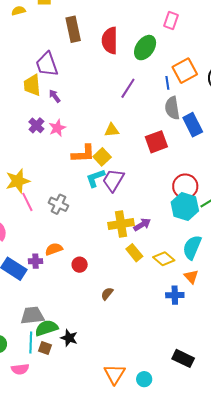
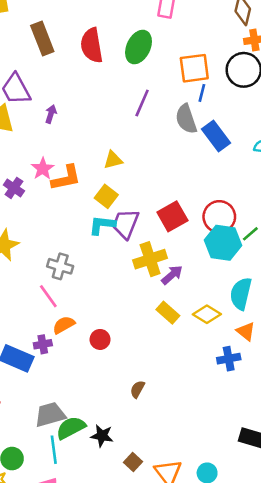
orange square: (185, 71) -> (194, 68), turned 30
blue line: (167, 83) -> (202, 93), moved, turned 32
purple line: (128, 88) -> (142, 103), moved
purple arrow: (55, 96) -> (51, 114), moved, turned 64
purple cross: (36, 125) -> (14, 188), moved
red square: (156, 142) -> (172, 216), moved
orange L-shape: (83, 154) -> (66, 178), moved
cyan L-shape: (95, 178) -> (102, 225), turned 35
pink line: (27, 202) -> (48, 296), moved
yellow cross: (121, 224) -> (150, 259), moved
brown semicircle: (107, 294) -> (137, 389), moved
brown square: (45, 348) -> (133, 462), moved, turned 32

